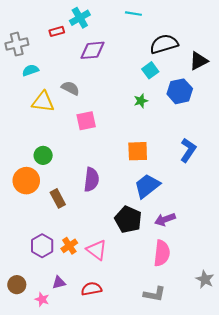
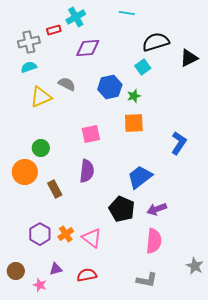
gray cross: (17, 44) -> (29, 42), moved
blue hexagon: (180, 91) -> (110, 87), moved
yellow triangle: (43, 102) -> (41, 97), turned -30
pink square: (86, 121) -> (91, 134), moved
orange square: (138, 151) -> (134, 123), moved

